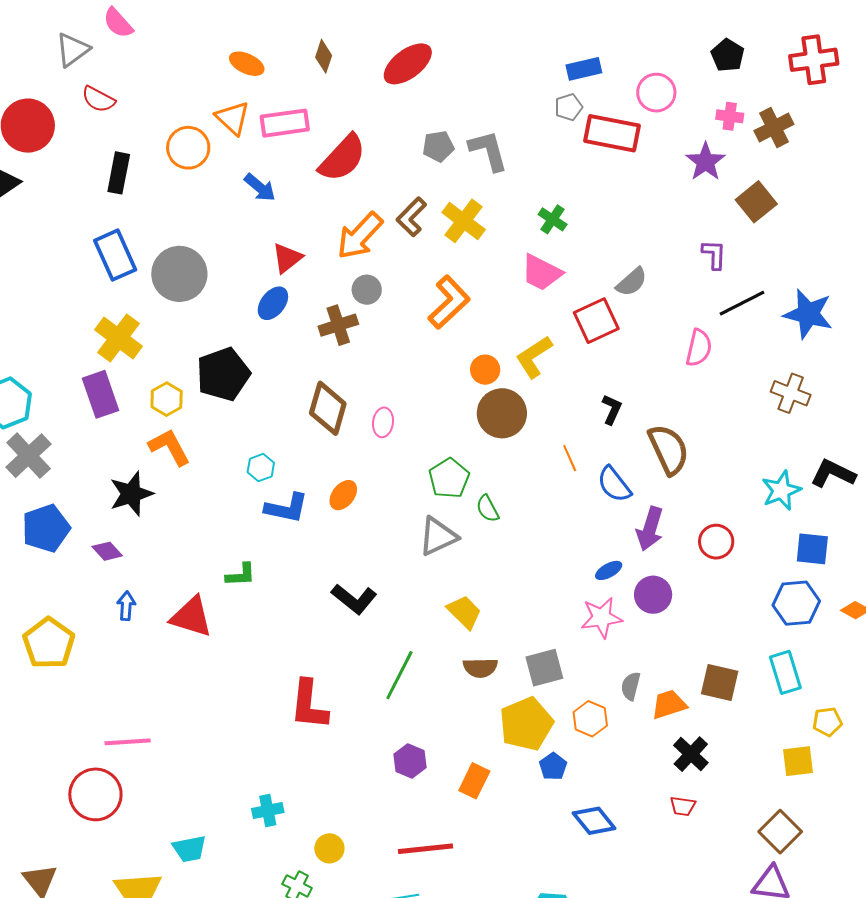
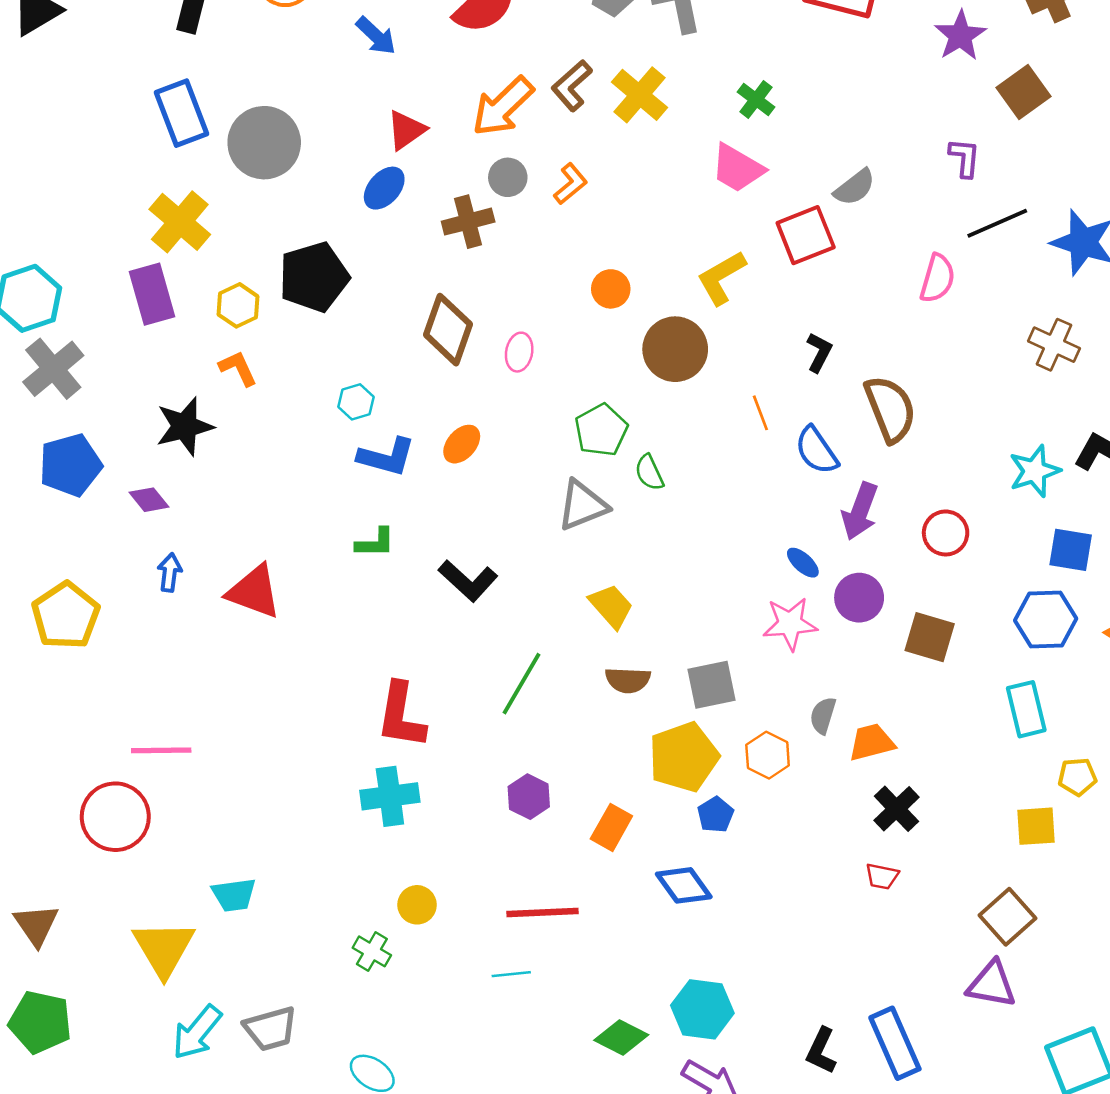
orange L-shape: (449, 302) -> (570, 184), moved, size x0.6
orange circle: (485, 370) -> (611, 289), moved
orange L-shape: (169, 447) -> (238, 368), size x0.7
blue ellipse: (609, 570) -> (803, 563), turned 68
green L-shape: (241, 575) -> (375, 543), moved
brown square: (720, 683) -> (930, 637), moved
cyan cross: (268, 810) -> (390, 796), moved, size x1.4
blue diamond: (594, 821) -> (684, 885), moved

